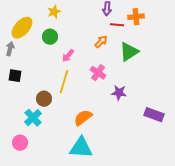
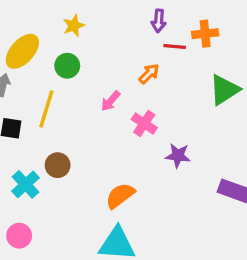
green triangle: (129, 52) -> (224, 90), moved
pink arrow: (68, 56) -> (111, 101), moved
yellow line: (64, 82) -> (46, 109), moved
cyan cross: (33, 118) -> (26, 184), moved

